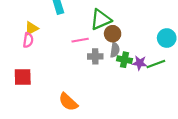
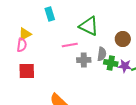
green triangle: (101, 20) -> (89, 26), turned 50
brown circle: (113, 34) -> (123, 39), moved
red square: (23, 77) -> (27, 71), moved

